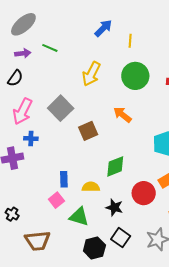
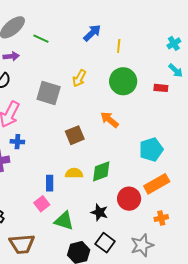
green line: (50, 48) -> (41, 39), moved
yellow arrow: (91, 74) -> (79, 78), size x0.7
gray square: (61, 108) -> (49, 93), moved, turned -30
yellow semicircle: (91, 187) -> (74, 173), moved

